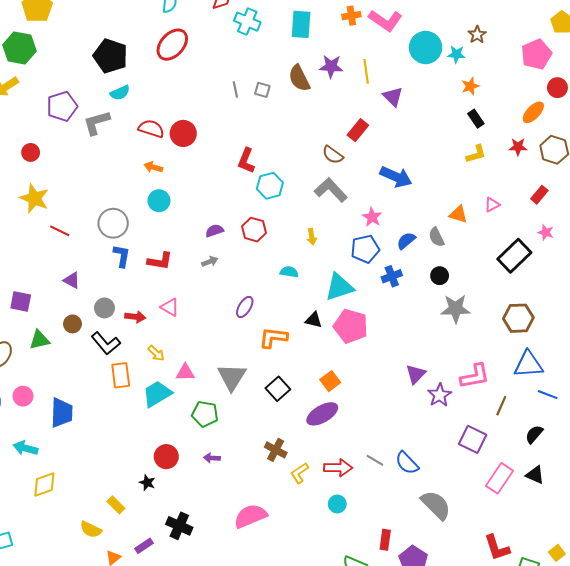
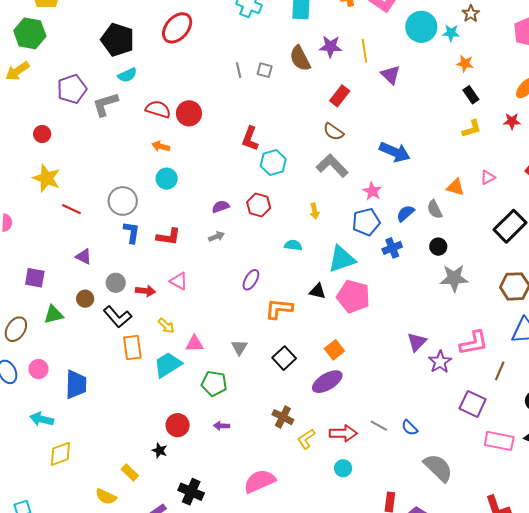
orange star: (470, 86) -> (465, 63), turned 30
red rectangle: (358, 130) -> (340, 96), moved
gray triangle: (232, 377) -> (239, 347), size x0.6
blue semicircle: (407, 463) -> (410, 428), size x0.7
pink rectangle: (500, 478) -> (499, 441), turned 68

